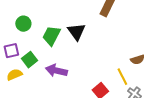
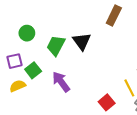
purple arrow: (56, 71) -> (61, 82), turned 40

